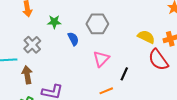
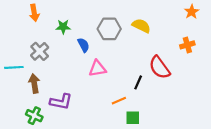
yellow semicircle: (146, 37) -> (141, 26), moved
pink triangle: (101, 59) -> (97, 69), moved, turned 36
red semicircle: (158, 60) -> (159, 67), moved

